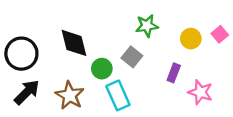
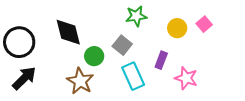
brown star: (70, 95) -> (80, 81), moved
cyan rectangle: (118, 95) -> (133, 76), moved

